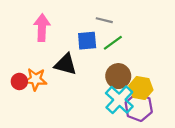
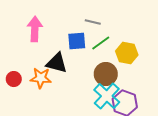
orange star: (35, 79) -> (41, 78), moved
yellow hexagon: (141, 88) -> (127, 53), moved

